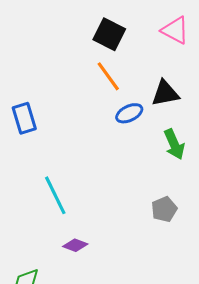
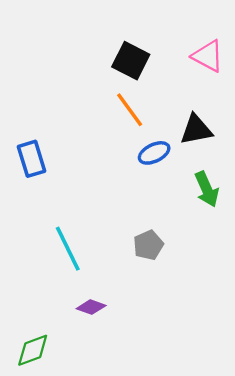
gray pentagon: (164, 209) -> (148, 245), moved

